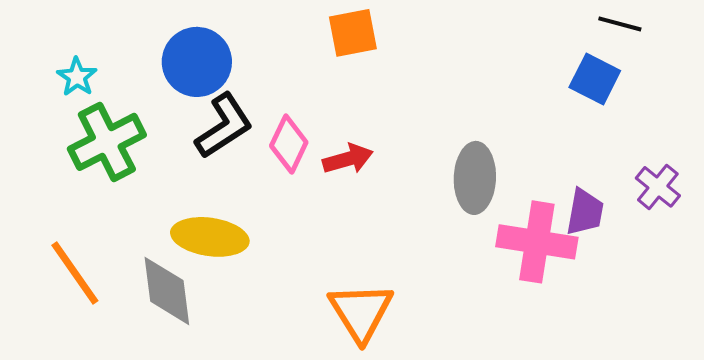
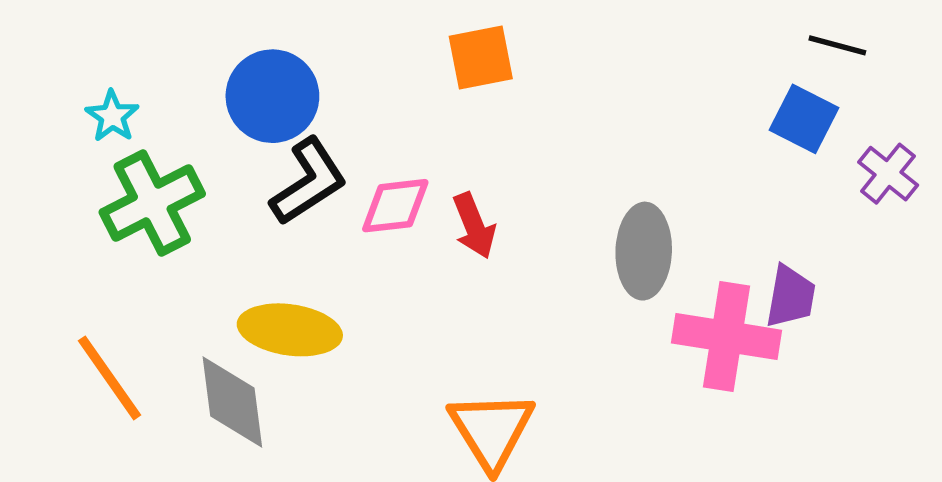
pink diamond: (289, 144) -> (395, 206), turned 58
red arrow: (348, 159) -> (474, 226), turned 84
purple cross: (658, 187) -> (888, 174), moved

